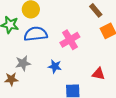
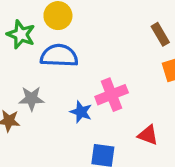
pink cross: (70, 40) -> (112, 95), moved

